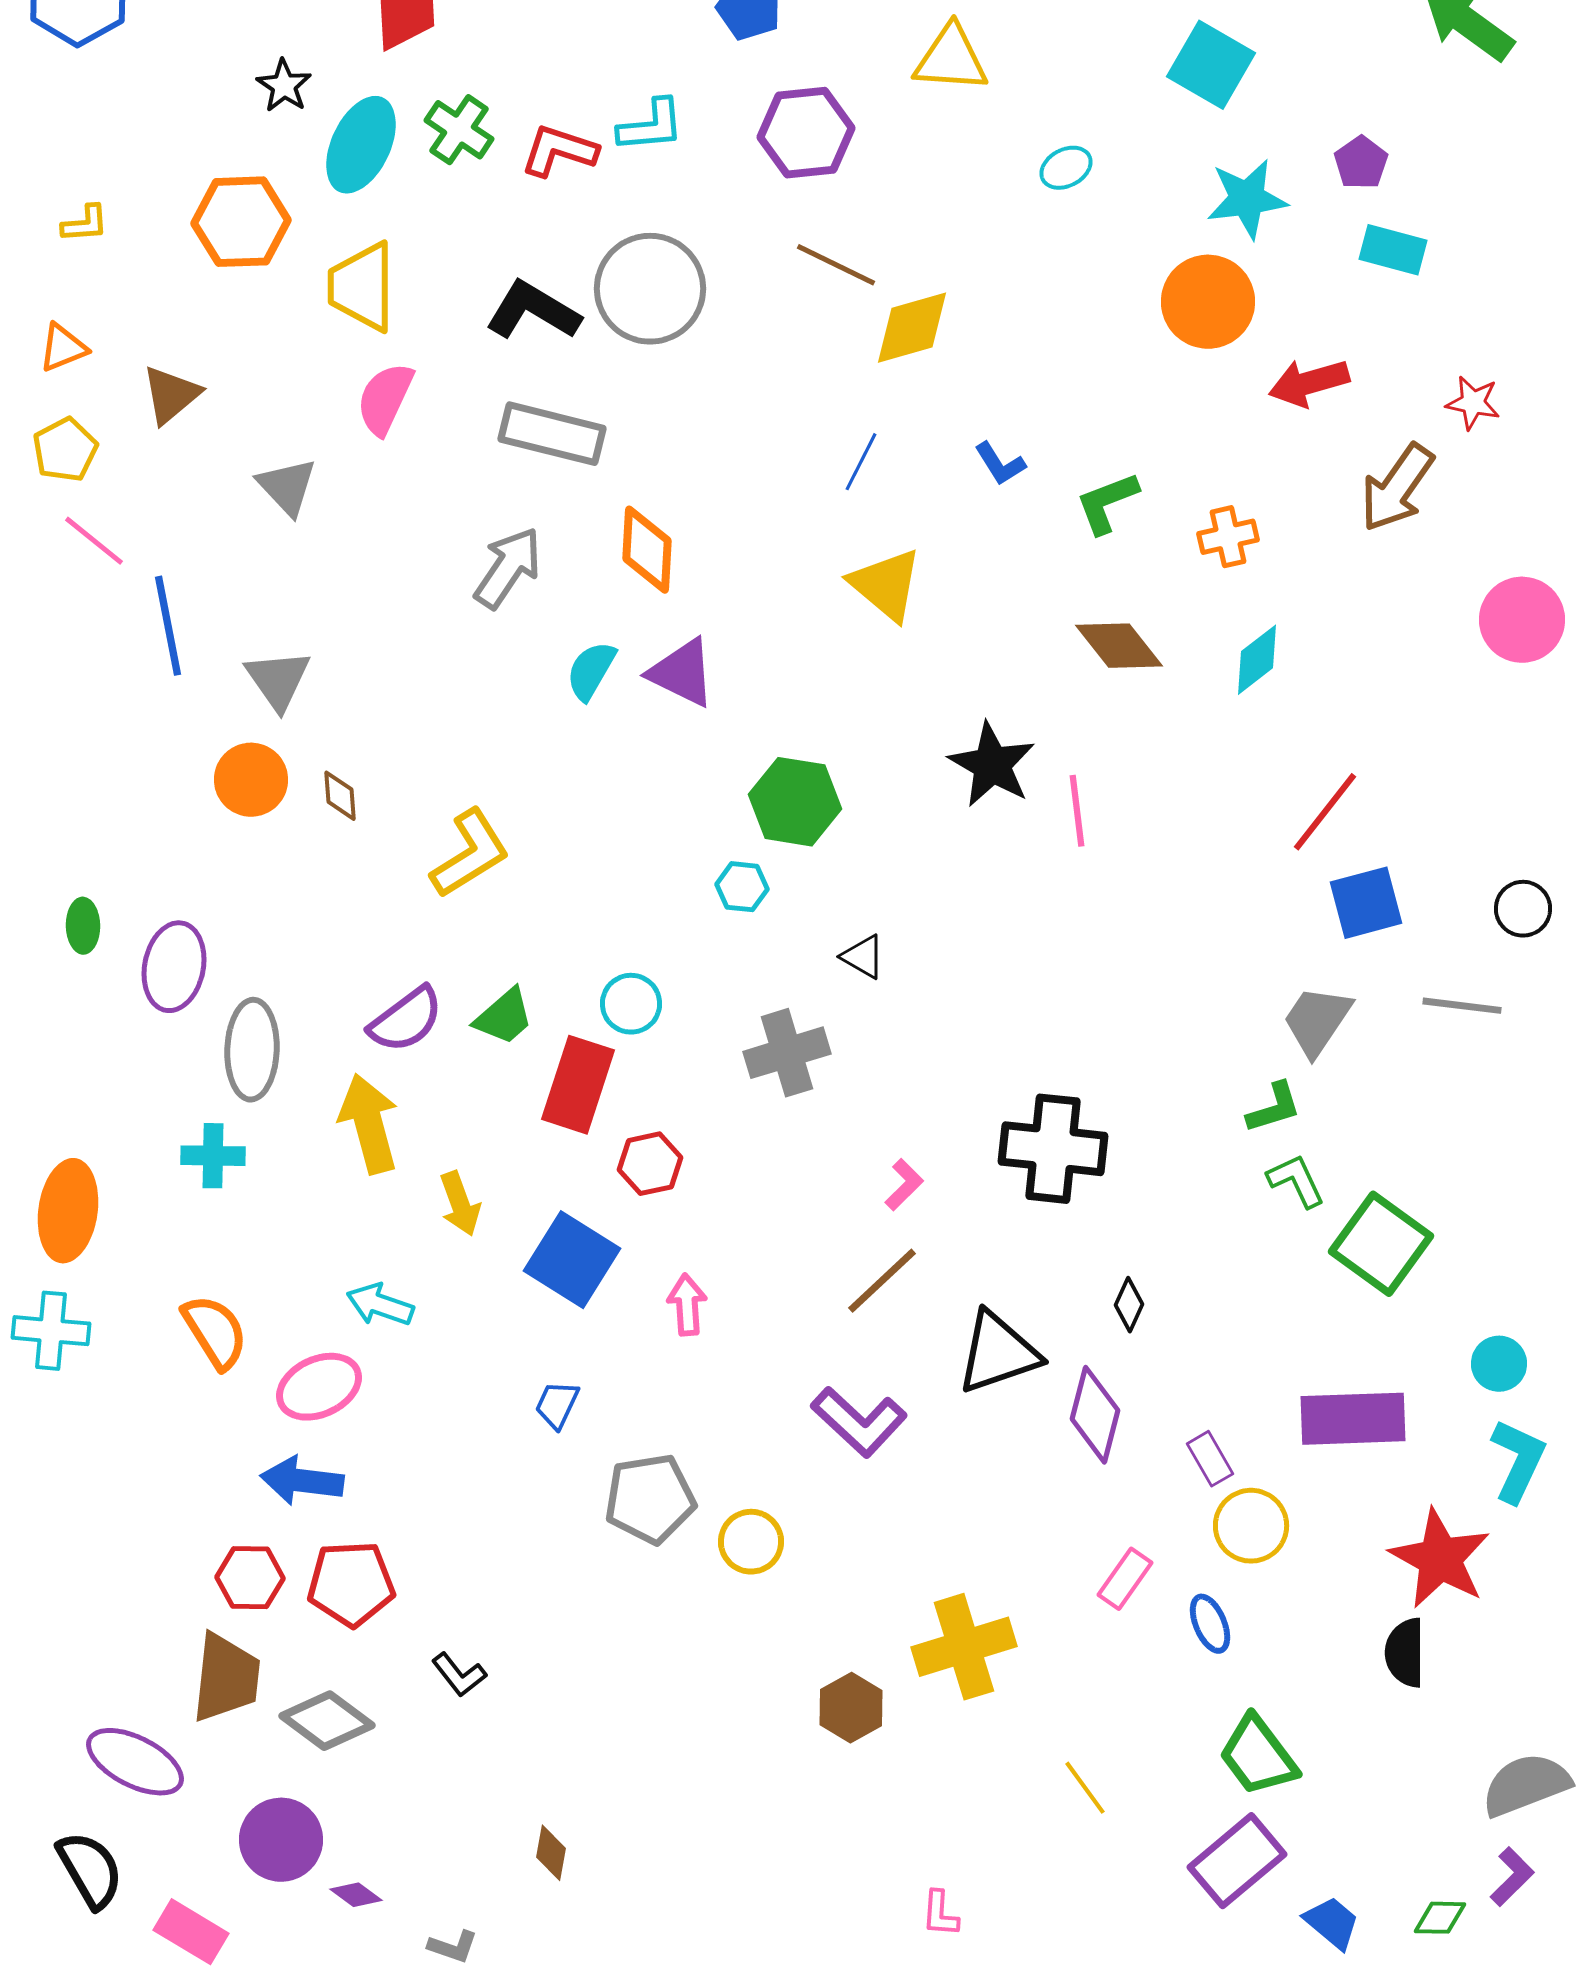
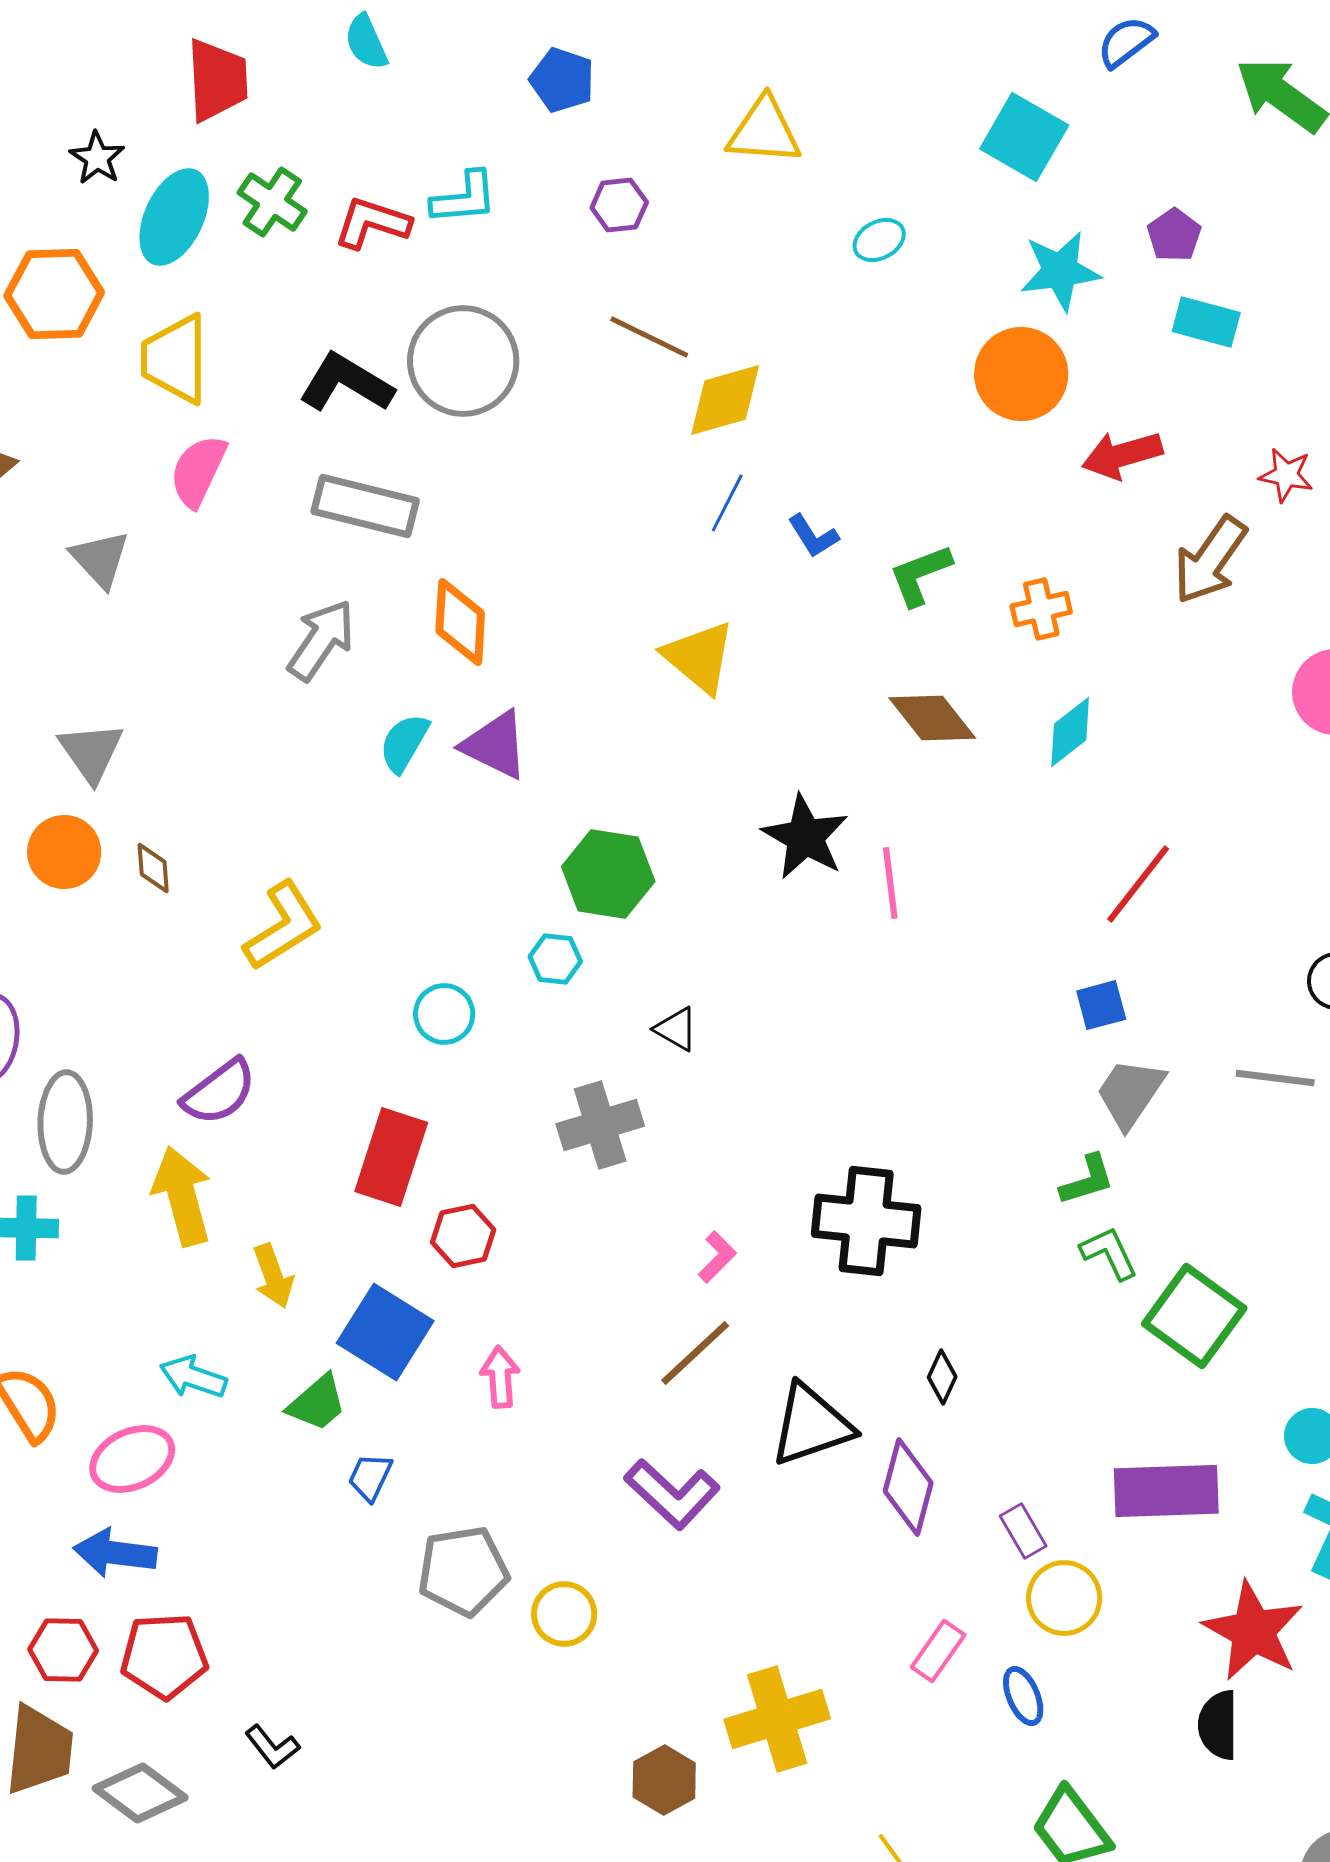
purple hexagon: (806, 133) -> (619, 205), size x0.6
blue line: (861, 462) -> (727, 503), moved
blue square: (1366, 903) -> (1101, 1005), moved, size x0.7
cyan circle: (631, 1004) -> (444, 1014), moved
green trapezoid: (504, 1017) -> (317, 1403), moved

